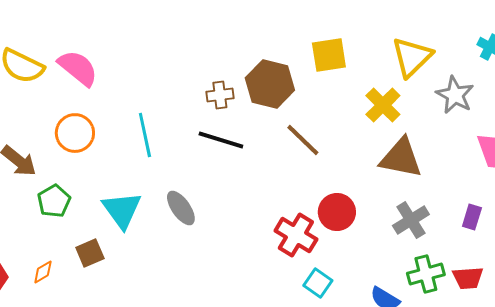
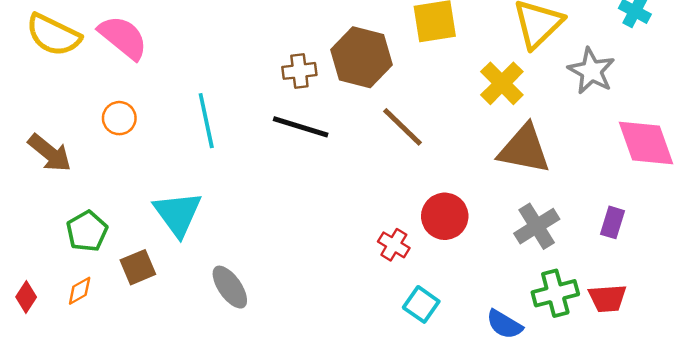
orange circle: (75, 133) -> (119, 118), size x0.7
green pentagon: (54, 201) -> (87, 231), moved
gray ellipse: (181, 208) -> (230, 287), moved
red cross: (296, 235) -> (394, 245), size x0.6

